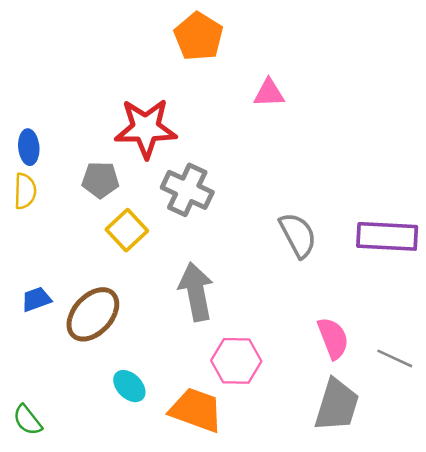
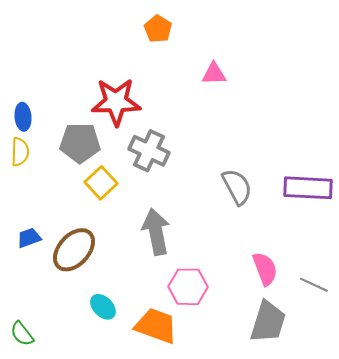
orange pentagon: (199, 36) -> (158, 29), size x0.7
gray pentagon: (100, 180) -> (80, 143), size x1.4

